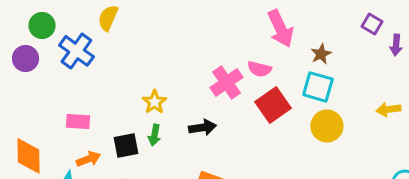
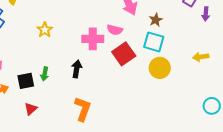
pink cross: (226, 82) -> (93, 39), turned 35
yellow star: (154, 102) -> (45, 30), moved
black arrow: (202, 127) -> (77, 69), turned -72

